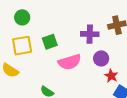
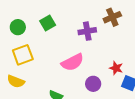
green square: (50, 42) -> (48, 23), moved
purple circle: (101, 58) -> (93, 84), moved

